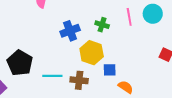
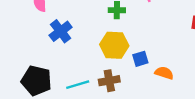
blue cross: (70, 31) -> (61, 31), moved

